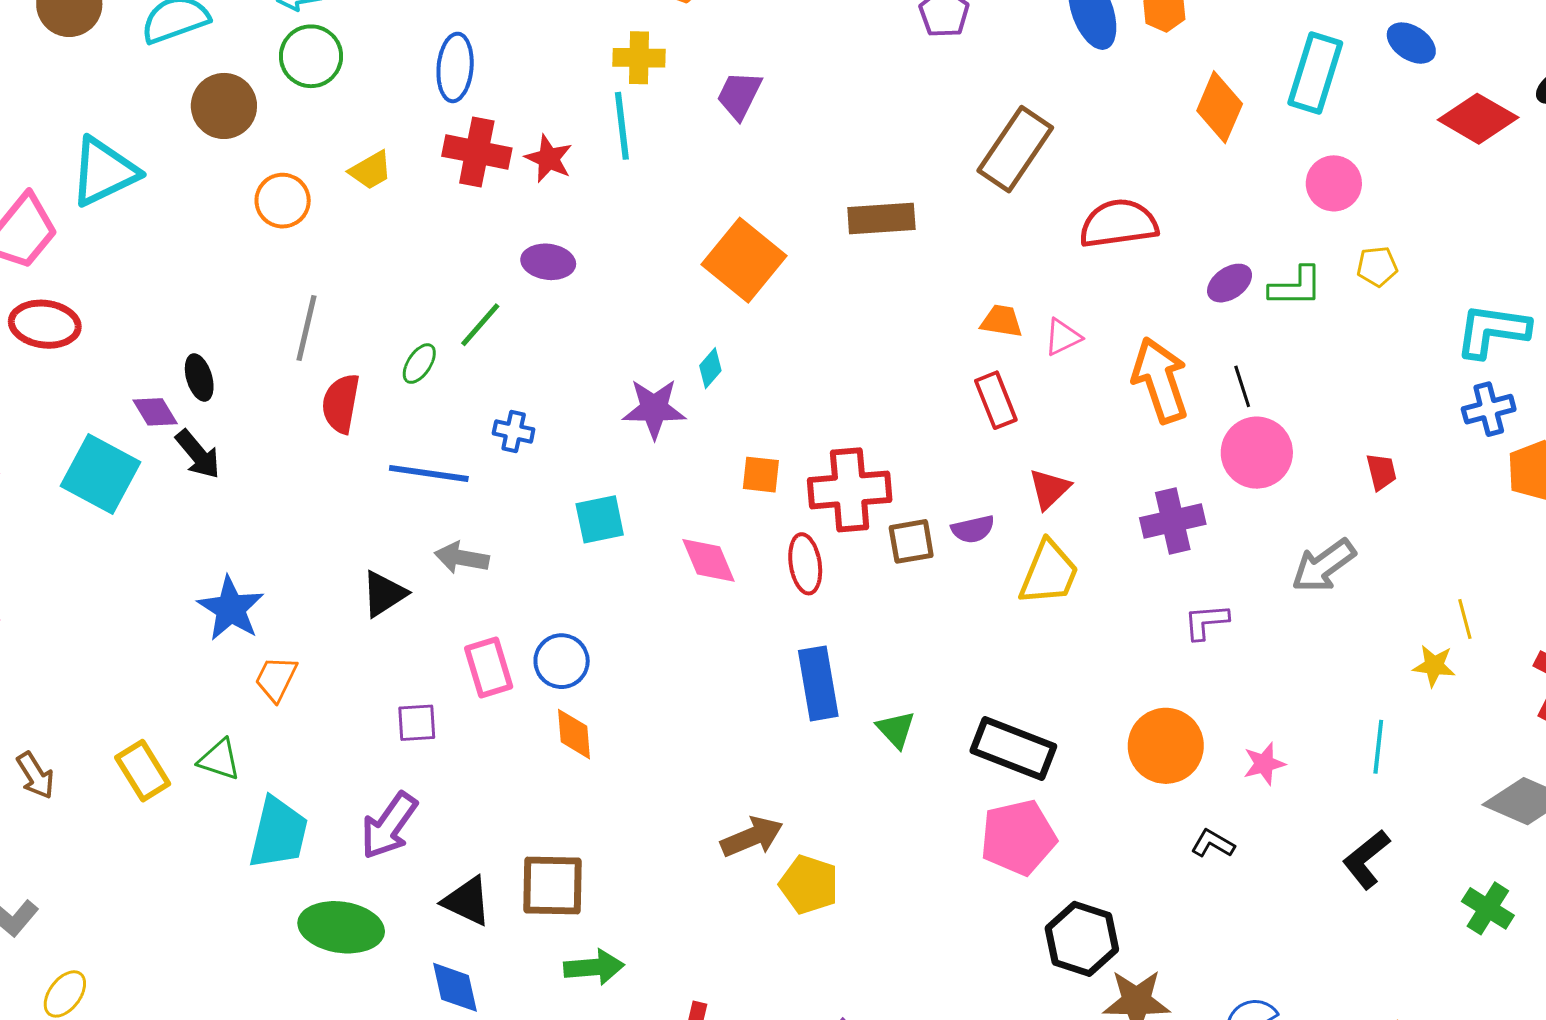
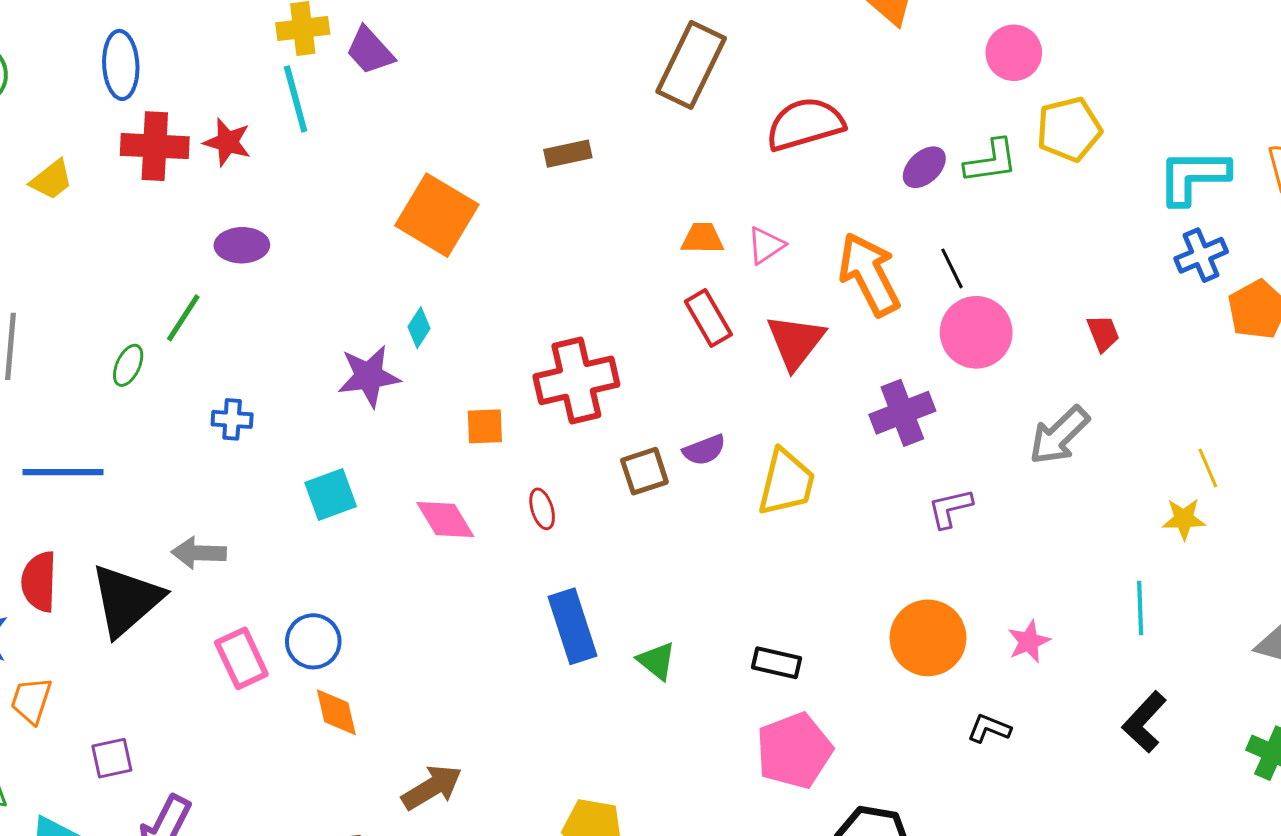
purple trapezoid: (739, 95) -> (370, 51), moved, turned -60
brown rectangle: (881, 219) -> (568, 154), size x0.7
yellow pentagon: (1377, 266) -> (1069, 129), size x1.6
red semicircle: (341, 404) -> (39, 582), moved
blue line: (429, 473) -> (63, 472), moved
red triangle: (1049, 489) -> (796, 342), moved, size x1.4
red cross: (850, 490) -> (576, 380), moved
red ellipse: (805, 564) -> (542, 509), size x0.7
black triangle: (384, 594) -> (126, 600), size x1.6
purple square: (417, 723) -> (112, 758), moved
black rectangle: (1013, 748) -> (776, 663), size x0.6
brown arrow: (752, 837) -> (432, 787), moved

